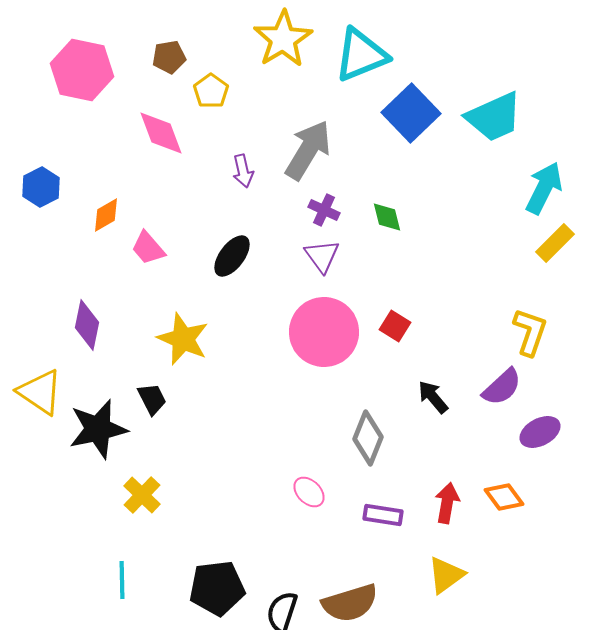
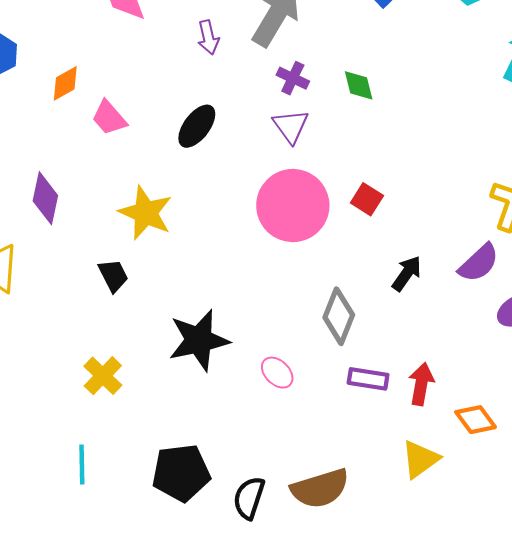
black arrow: (433, 397) -> (407, 273), turned 75
black star: (98, 429) -> (199, 340), moved
orange diamond: (504, 497) -> (476, 420), moved
purple rectangle: (383, 515) -> (368, 379), moved

